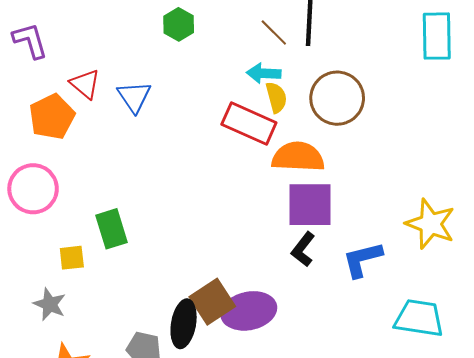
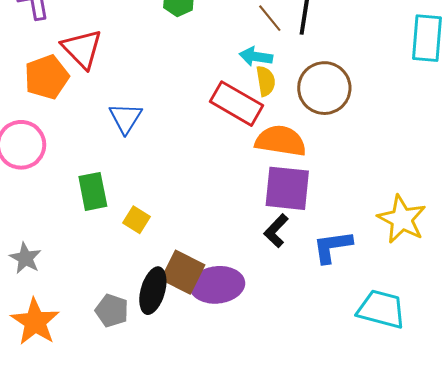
red triangle: (85, 84) -> (82, 49), size x1.4
blue triangle: (134, 97) -> (126, 118), moved
yellow square: (72, 258) -> (136, 220), moved, turned 32
brown square: (212, 302) -> (183, 272), turned -36

